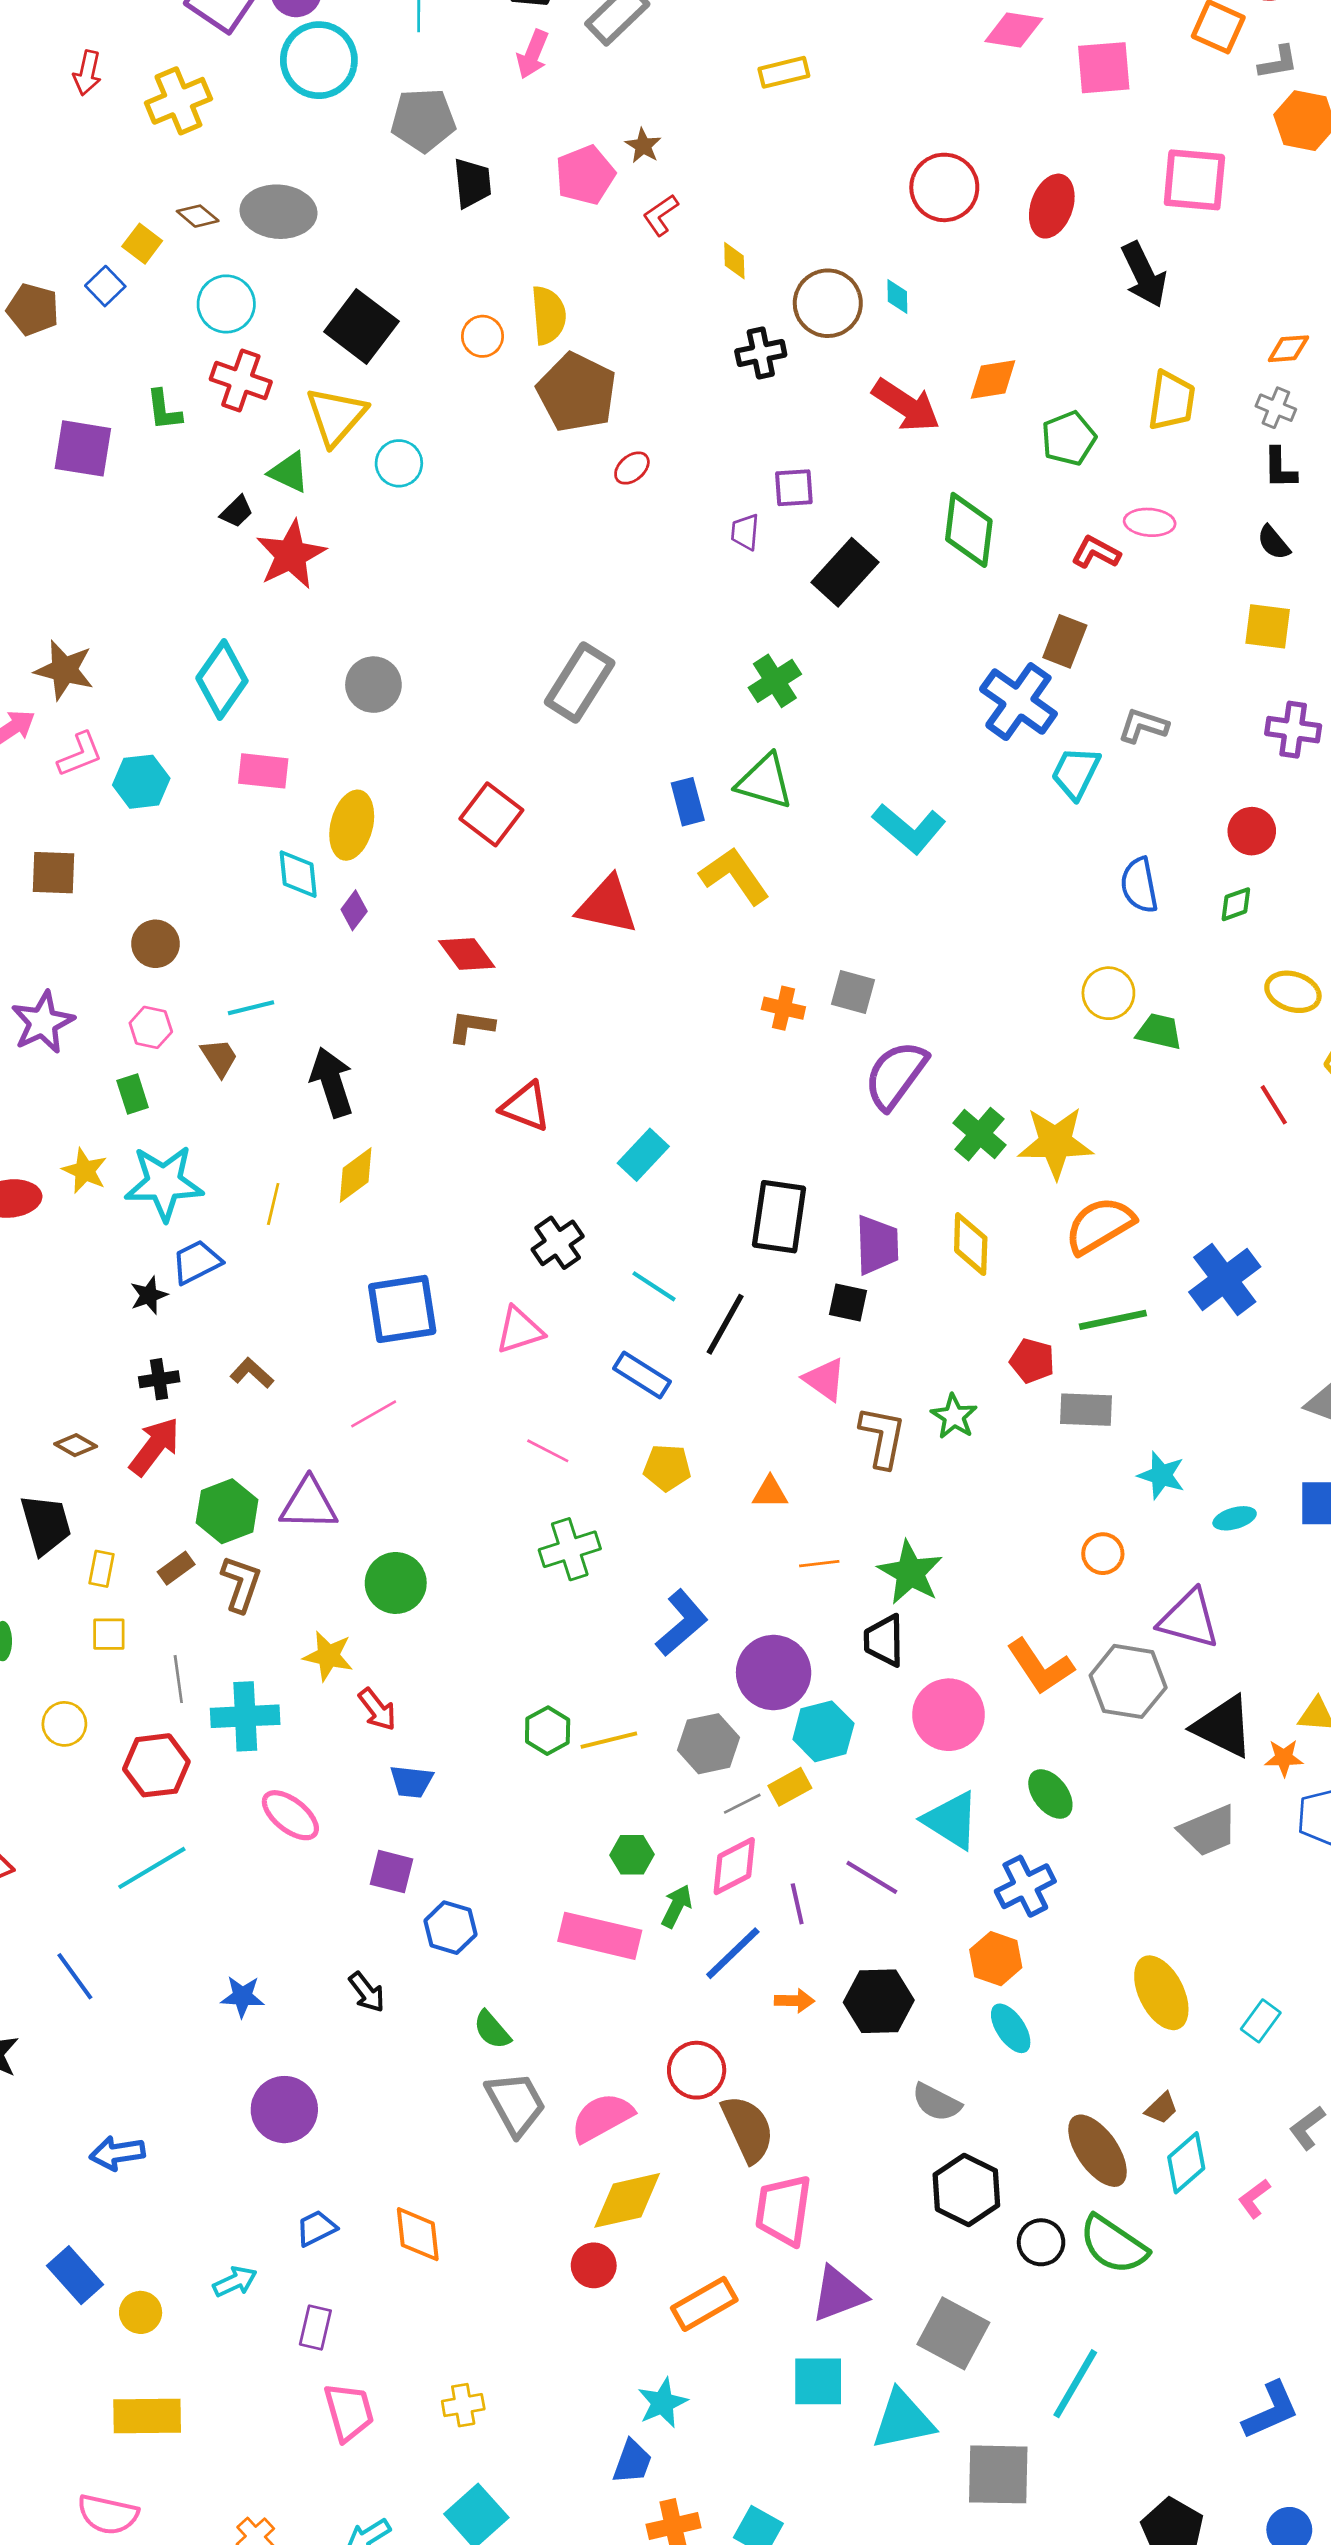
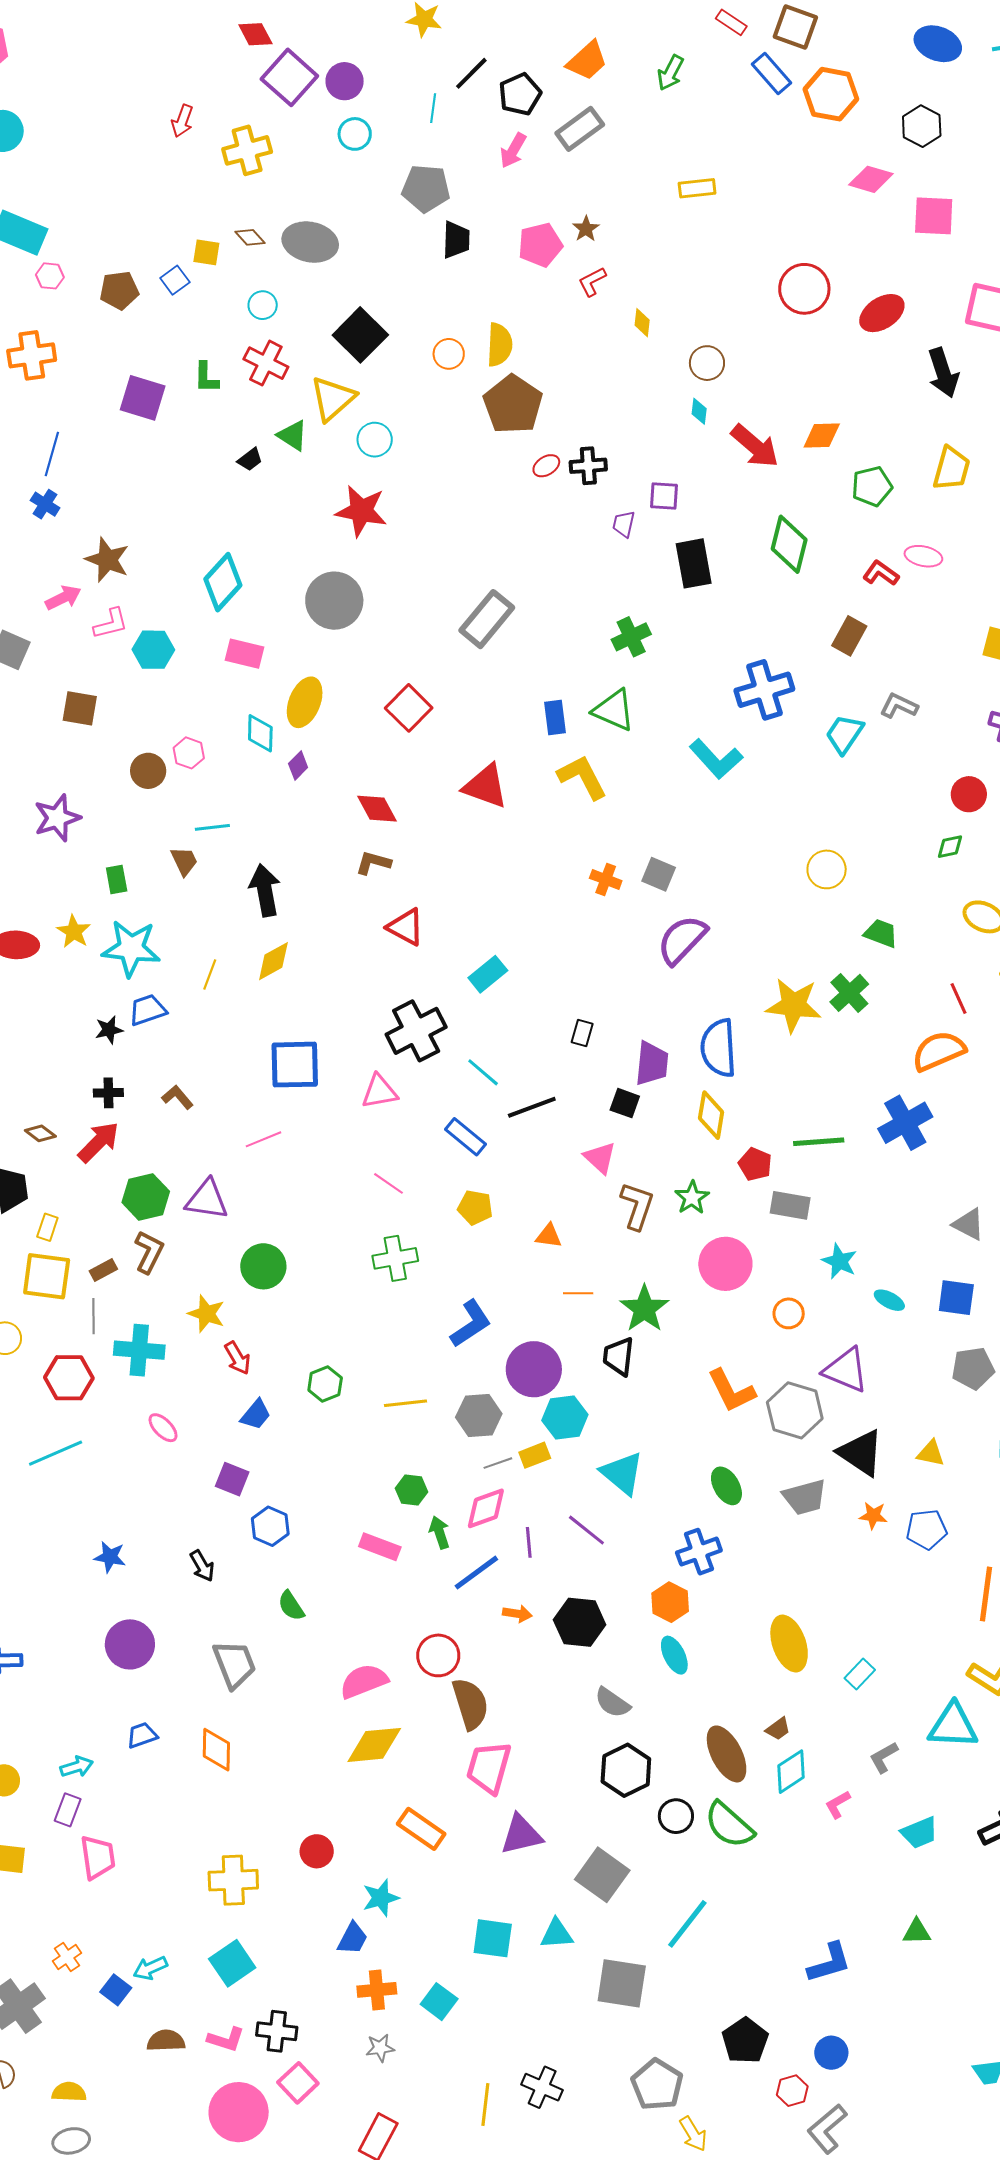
cyan circle: (319, 60) -> (355, 134), size x0.6
red ellipse: (1052, 206) -> (882, 313), turned 30
yellow square: (142, 244) -> (206, 252), turned -36
cyan diamond: (897, 297) -> (699, 411), moved
brown circle: (828, 303) -> (707, 363), size x0.7
cyan circle: (226, 304) -> (263, 305), size x0.7
brown pentagon: (33, 309) -> (119, 290), turned -30
black cross: (761, 353) -> (588, 466), moved
red star: (291, 555) -> (361, 511), moved, turned 30
black rectangle: (845, 572) -> (694, 563), turned -60
gray circle: (373, 685) -> (334, 601), size x1.4
blue cross: (1018, 702) -> (764, 690), moved, turned 30
blue semicircle: (1139, 885) -> (719, 1048), moved, size x1.4
yellow circle: (1108, 993) -> (827, 869), moved
pink hexagon: (151, 1027) -> (189, 753), moved
green cross: (979, 1134) -> (849, 993), moved
black rectangle: (779, 1217) -> (582, 1033), size x0.5
orange semicircle: (1100, 1225) -> (939, 1051), moved
black cross: (558, 1243) -> (416, 1031), size x1.5
yellow diamond: (971, 1244) -> (711, 1115), moved
black line: (725, 1324) -> (532, 1107), turned 33
cyan ellipse: (1235, 1518) -> (889, 1300), turned 36
brown rectangle: (176, 1568) -> (103, 1270), moved
yellow square: (109, 1634) -> (47, 1276), size x1.8
pink circle: (949, 1715) -> (725, 1264), moved
green hexagon: (548, 1731) -> (325, 1384), moved
orange star: (1284, 1758) -> (873, 1516), moved
blue trapezoid: (412, 1782) -> (256, 1415), turned -64
pink ellipse: (290, 1815) -> (163, 1428), size x0.7
cyan triangle: (951, 1820) -> (622, 1473), moved
gray trapezoid: (1208, 1831) -> (805, 1497), moved
green arrow: (677, 1906) -> (439, 1532), turned -52
pink rectangle: (600, 1936) -> (380, 1547), size x0.7
gray trapezoid: (516, 2104) -> (234, 1664), moved
red circle: (594, 2265) -> (317, 1851), moved
orange rectangle: (704, 2304) -> (421, 1829), turned 57
purple rectangle: (315, 2327) -> (68, 1810), moved
cyan square: (818, 2381) -> (493, 1938), moved
yellow cross: (463, 2405) -> (233, 1880), size x1.6
pink trapezoid: (349, 2412) -> (98, 1857), moved
cyan triangle: (903, 2420) -> (557, 1934), size x0.7

